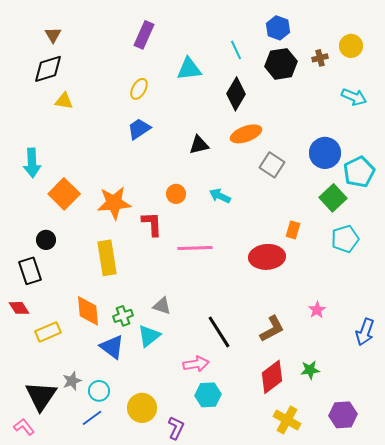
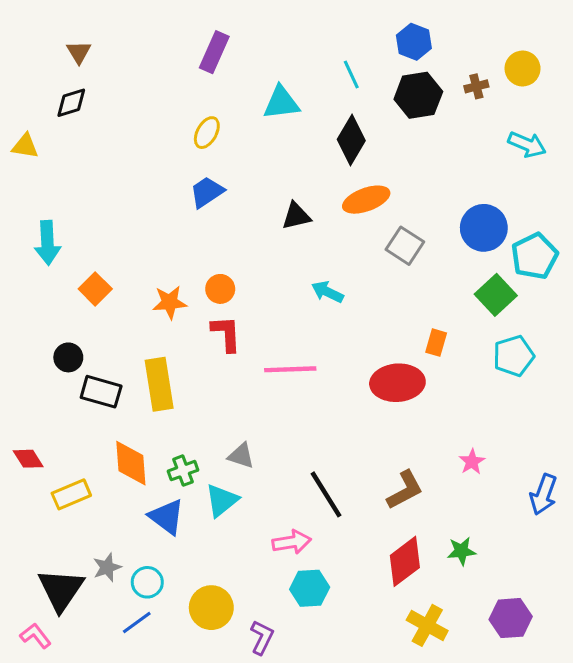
black diamond: (48, 69) -> (71, 103), size x0.7
yellow triangle: (64, 101) -> (25, 146), moved
orange square: (64, 194) -> (95, 289), size x0.7
orange circle: (176, 194) -> (220, 289), moved
orange star: (114, 203) -> (170, 302), size x0.7
black rectangle: (30, 271) -> (101, 392), moved, turned -56

